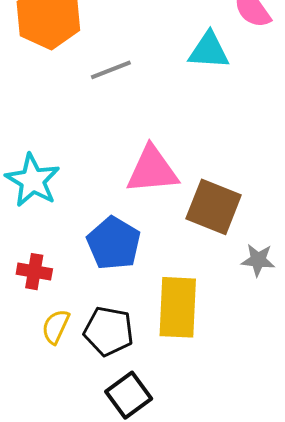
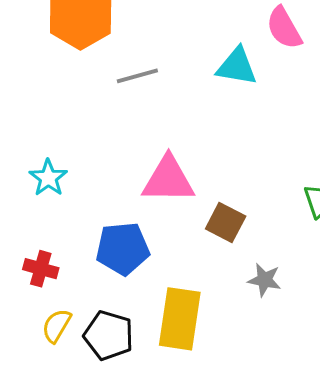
cyan star: (33, 180) -> (48, 178), size x0.7
brown square: (214, 207) -> (226, 222), size x0.7
blue pentagon: (114, 243) -> (123, 249), turned 30

